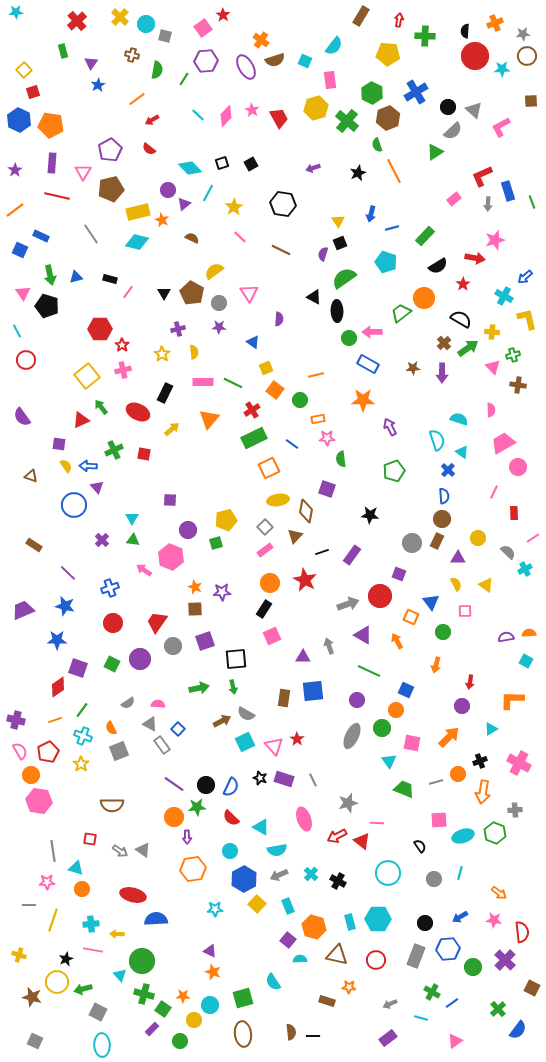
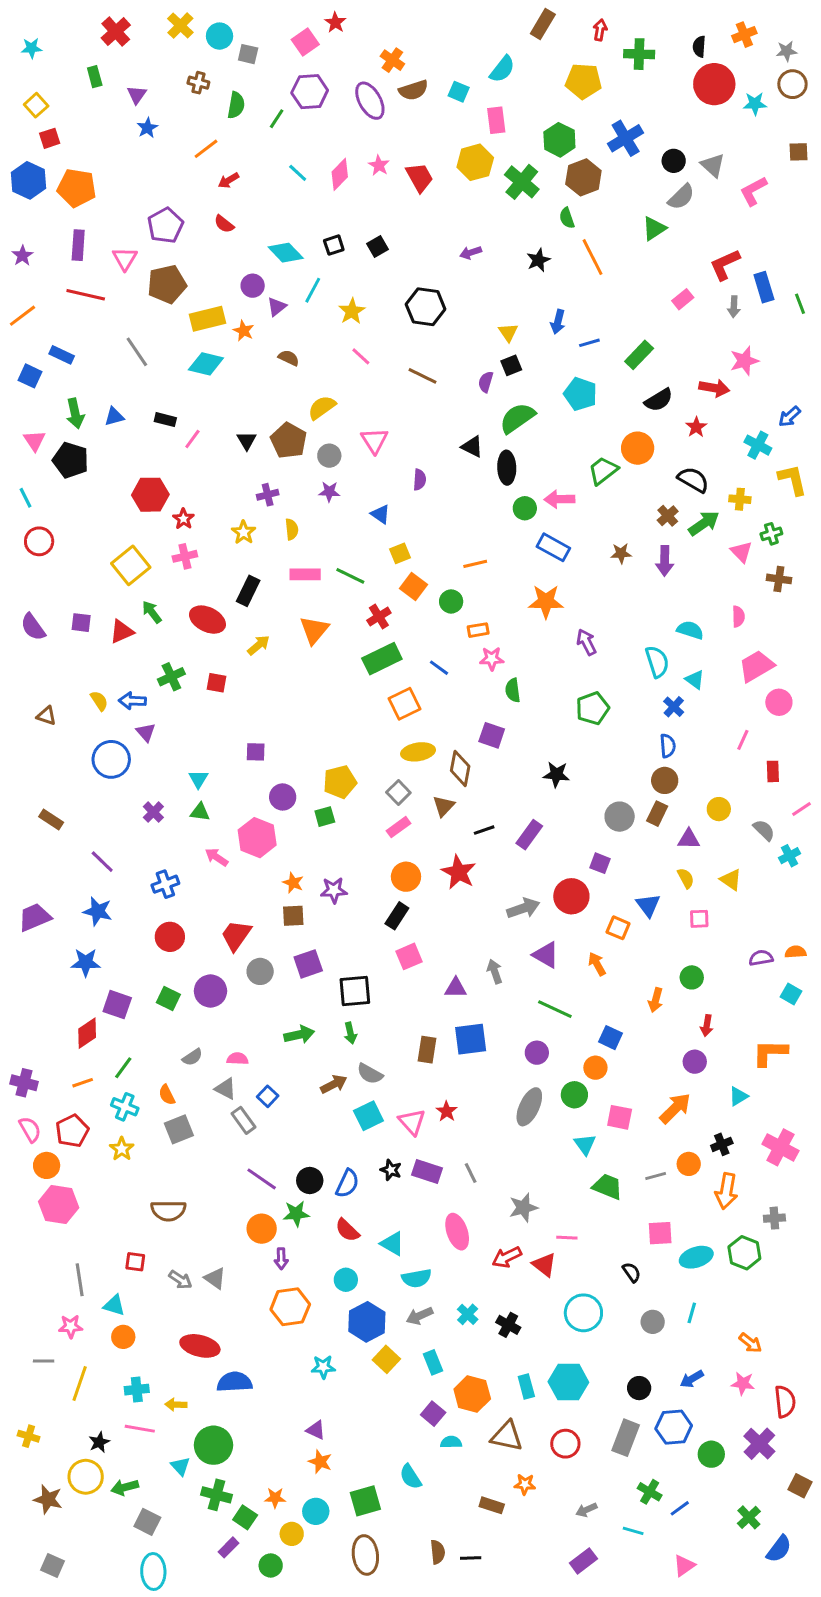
cyan star: (16, 12) -> (32, 48), moved
purple square: (59, 444) -> (81, 623), moved
green circle: (443, 632) -> (692, 977), moved

